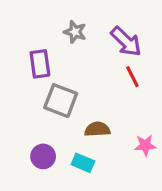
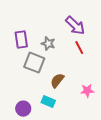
gray star: (75, 32) -> (48, 44), moved
brown semicircle: (97, 129) -> (57, 81), turned -49
purple circle: (43, 156) -> (23, 109), moved

